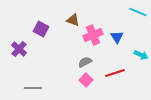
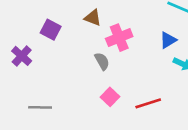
blue triangle: (117, 37) -> (168, 40), moved, turned 32
gray semicircle: (85, 62) -> (102, 61), moved, turned 88
red line: (115, 73) -> (148, 103), moved

